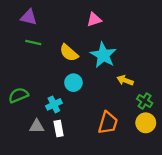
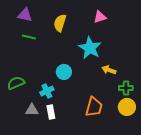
pink triangle: (94, 20) -> (100, 17), moved
yellow semicircle: (69, 53) -> (60, 23), moved, turned 66
green cross: (145, 101) -> (126, 88), turned -32

